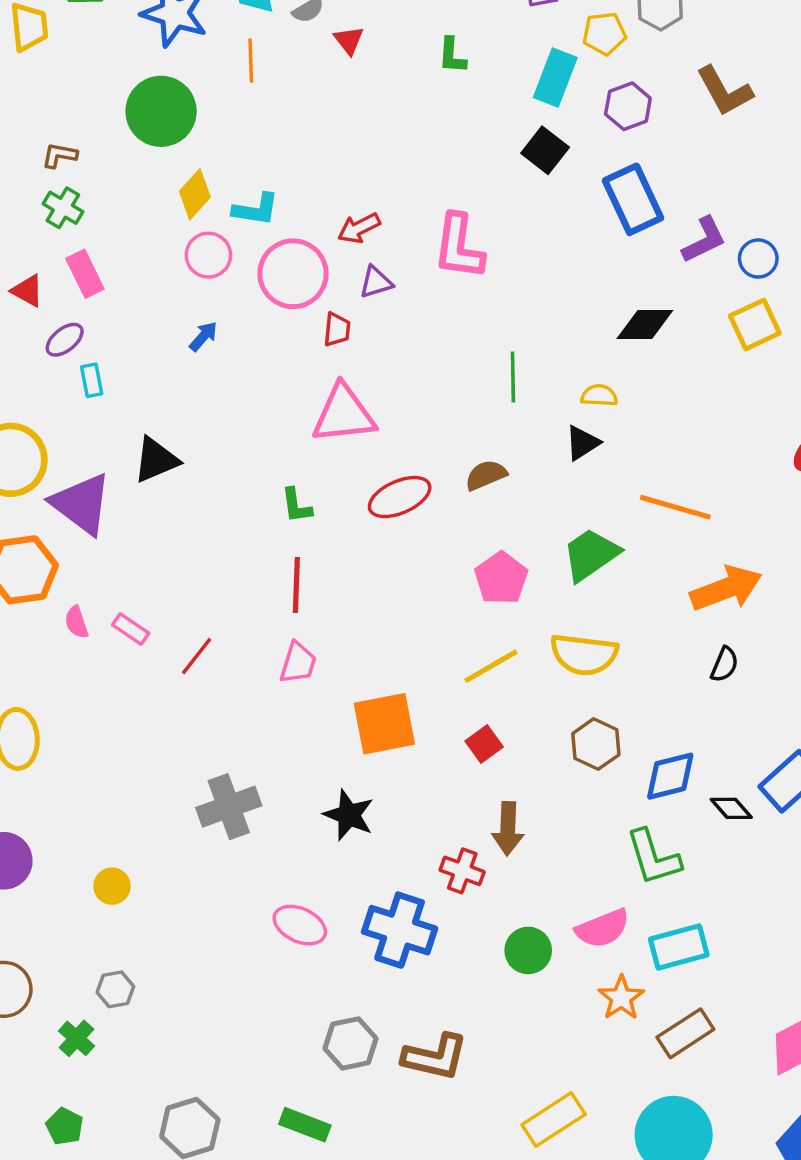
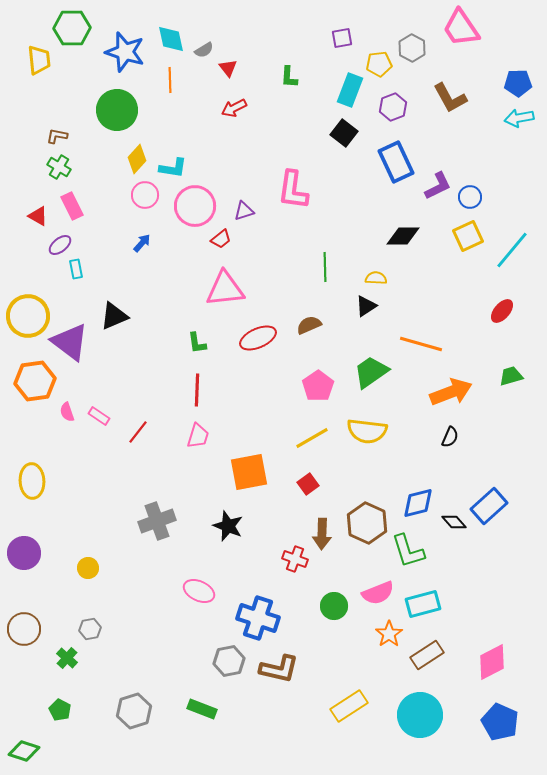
red arrow: (359, 228) -> (234, 108), moved
red trapezoid: (337, 330) -> (221, 239), turned 45
brown hexagon: (596, 744) -> (367, 523), moved, size x1.4
blue cross: (400, 930) -> (258, 618), moved

